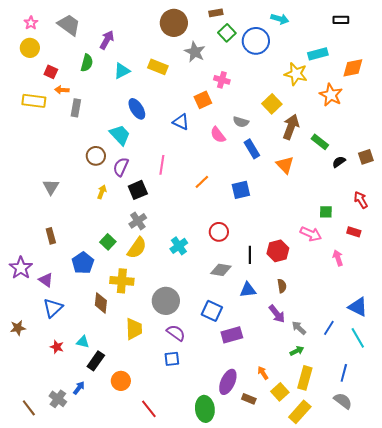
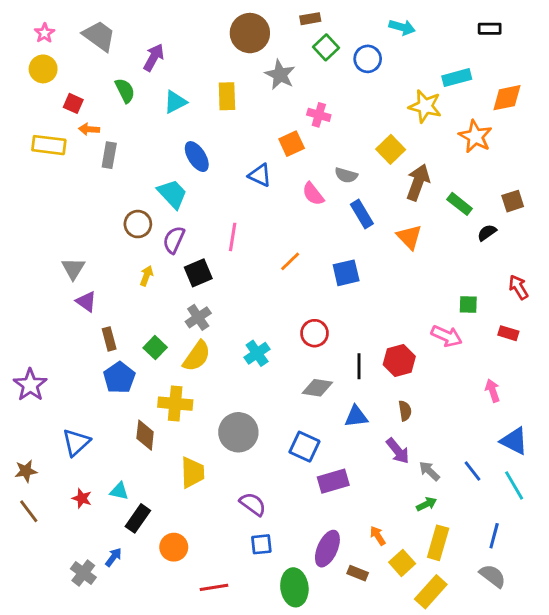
blue circle: (256, 41) -> (368, 59), size x0.7
green semicircle: (87, 63) -> (125, 90), turned -42
yellow rectangle: (158, 67) -> (227, 96), turned 66
brown square: (366, 157) -> (513, 201), moved
brown rectangle: (51, 236) -> (109, 339), moved
pink arrow: (338, 258) -> (493, 391), moved
purple triangle: (46, 280) -> (86, 302), moved
blue line: (329, 328) -> (472, 471), turned -70
purple semicircle: (176, 333) -> (253, 504), moved
blue square: (172, 359) -> (261, 544), moved
brown line: (29, 408) -> (29, 511), moved
red line: (149, 409) -> (214, 587), turned -60

